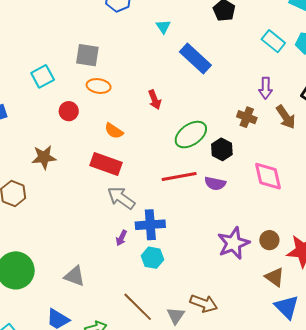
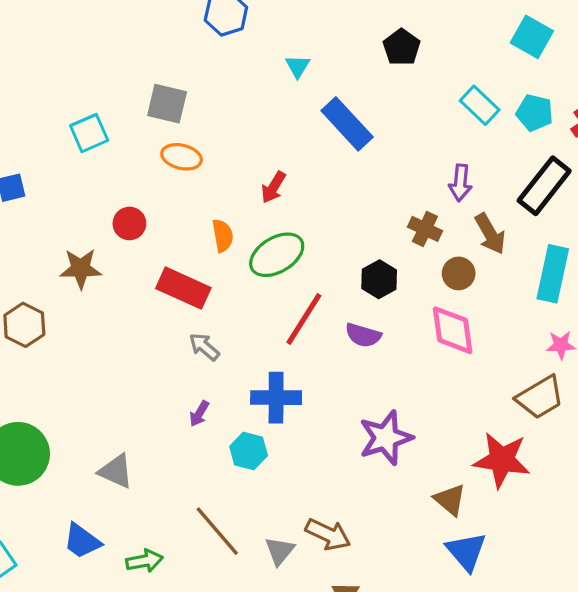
red arrow: (155, 100) -> (273, 187), turned 48
red circle: (69, 111) -> (129, 223), moved
orange semicircle: (114, 131) -> (223, 236), moved, turned -138
green ellipse: (191, 135) -> (277, 255), moved
red line: (179, 177) -> (304, 319), turned -52
gray arrow: (121, 198) -> (204, 347), size x0.7
blue cross: (150, 225) -> (276, 398), moved
brown circle: (269, 240) -> (459, 273), moved

